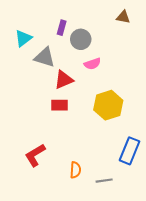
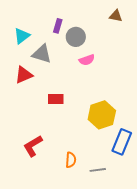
red triangle: (64, 80) -> (24, 75), moved
yellow hexagon: (108, 105) -> (102, 115), moved

